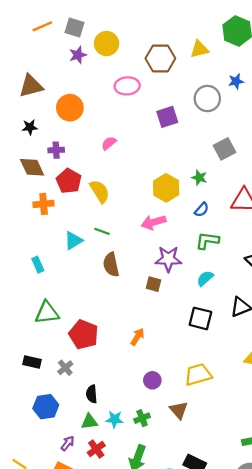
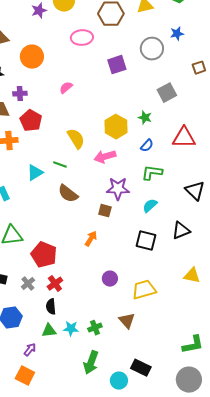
yellow semicircle: (100, 191) -> (76, 139), moved
brown semicircle: (111, 265) -> (68, 194), turned -40
orange arrow: (137, 337) -> (91, 239), moved
purple circle: (152, 380) -> (110, 279), moved
red cross: (96, 449) -> (55, 284), moved

